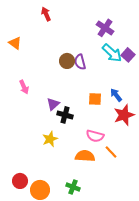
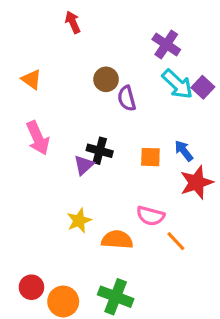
orange triangle: (15, 43) -> (31, 79), moved
brown circle: (67, 61) -> (106, 79), moved
pink arrow: (24, 87) -> (38, 138), size x1.5
black cross: (65, 115) -> (100, 151), moved
orange semicircle: (85, 156) -> (117, 240), moved
green cross: (73, 187) -> (116, 297), size x1.5

